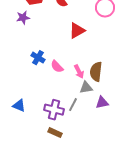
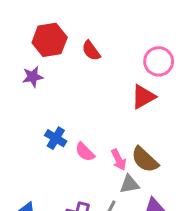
red triangle: (77, 31) -> (143, 97), moved
brown semicircle: (96, 72) -> (145, 160), turned -54

